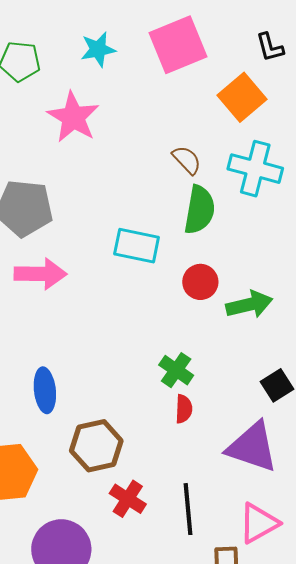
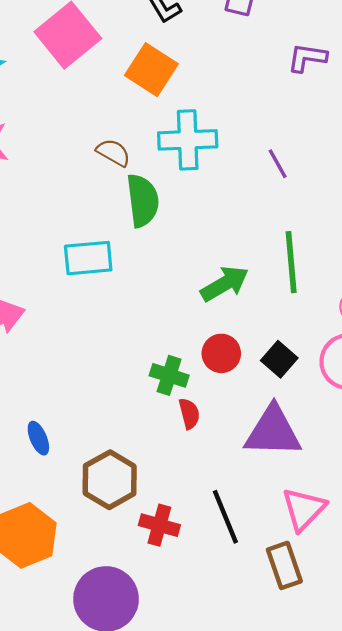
red circle: (200, 282) -> (221, 353), moved
blue ellipse: (45, 390) -> (38, 438), size x0.7

